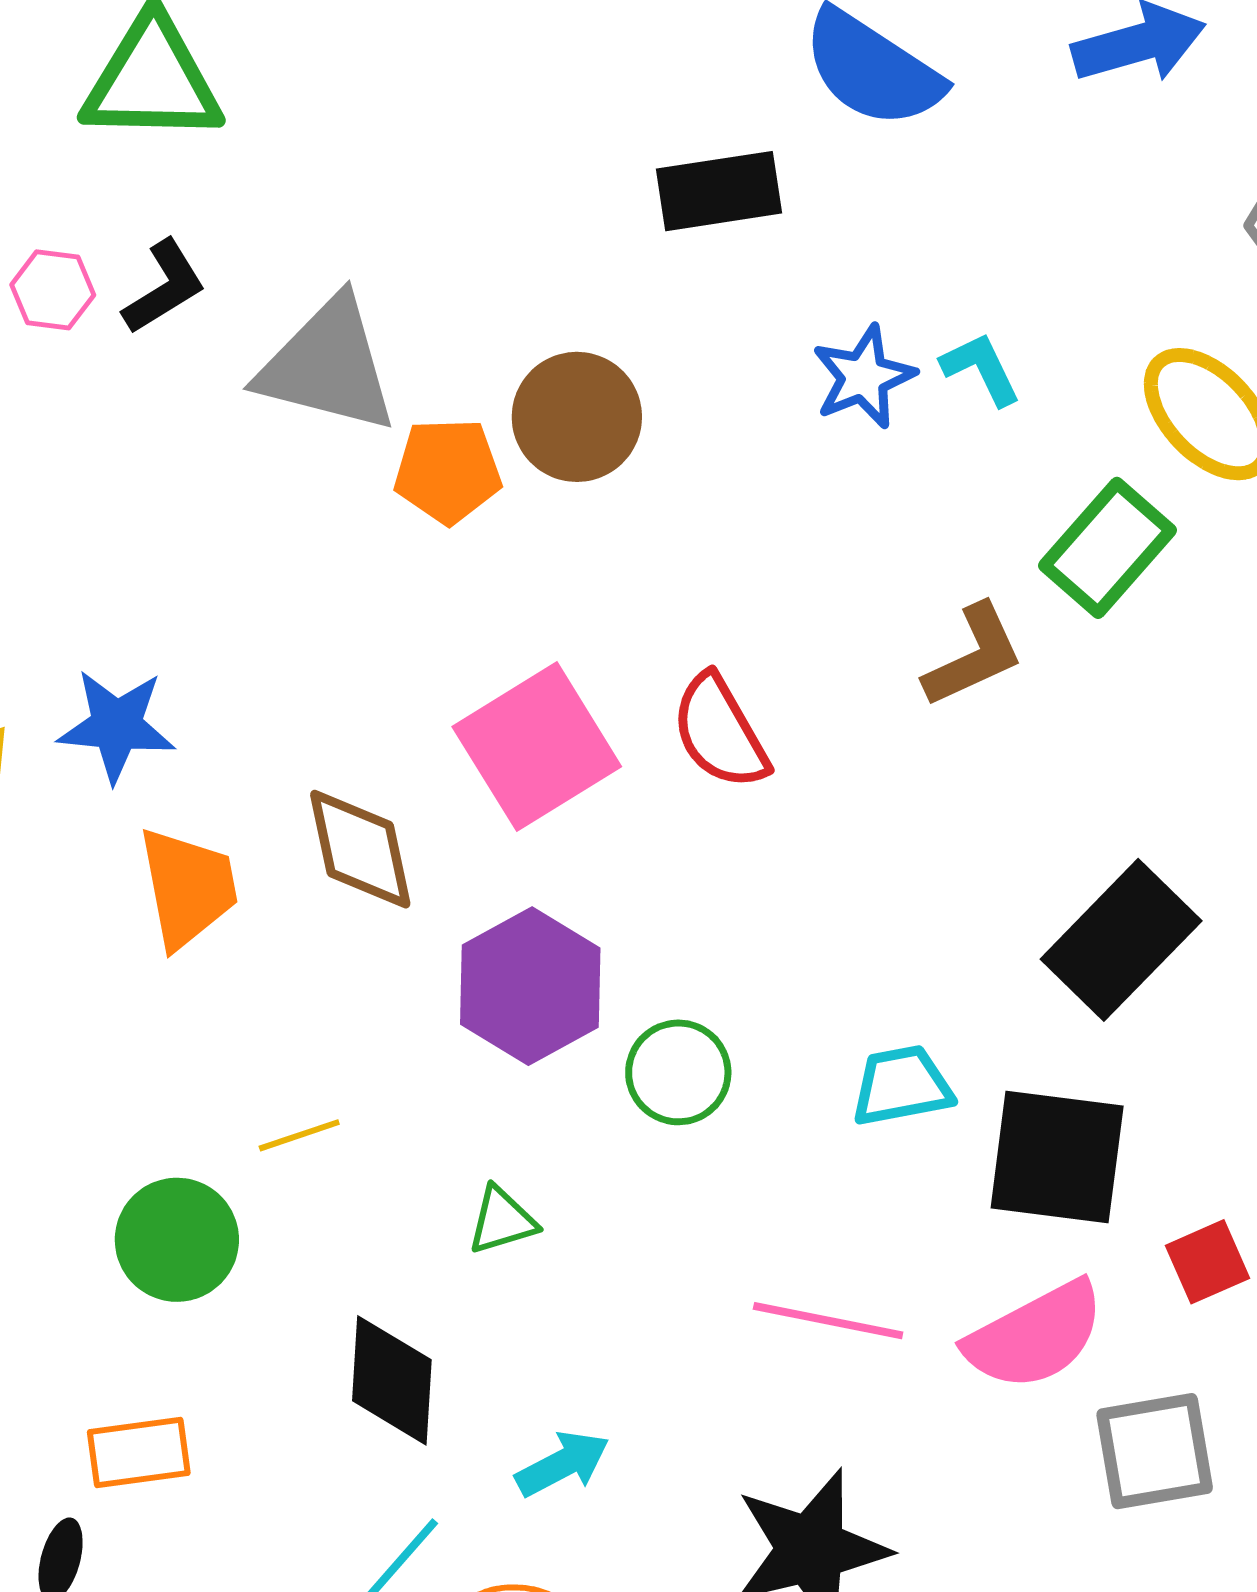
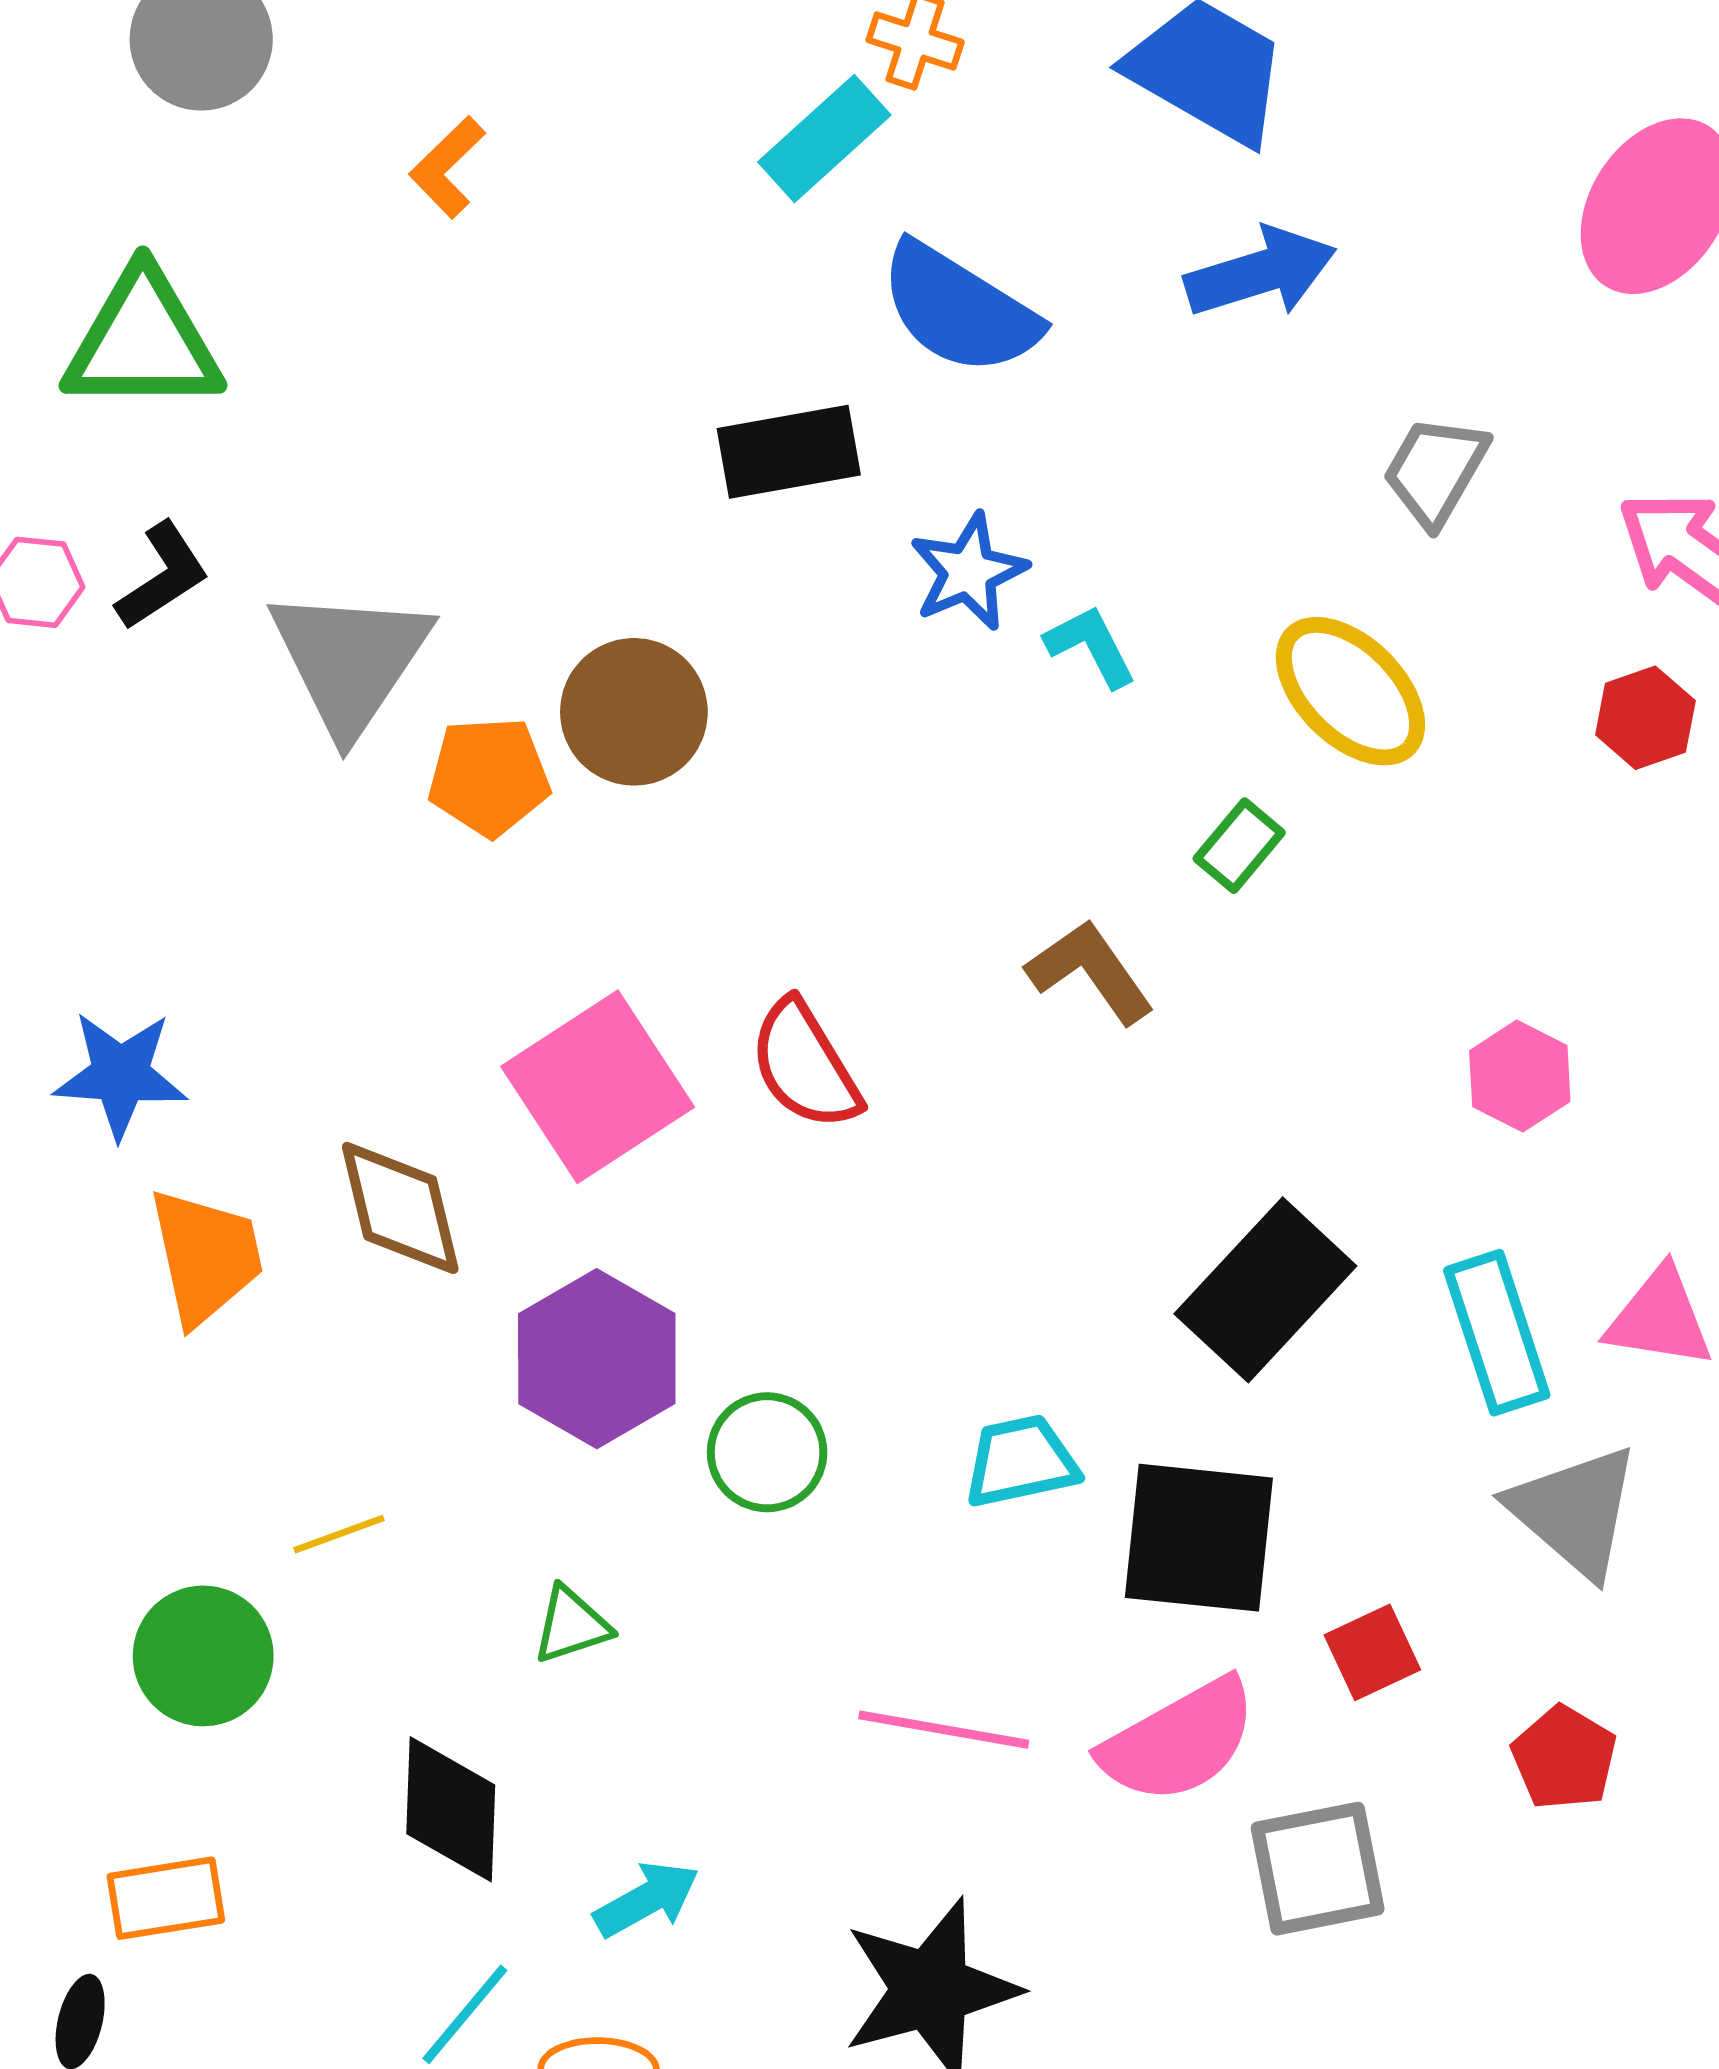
gray triangle: (328, 365) -> (350, 660), turned 51
blue star: (864, 377) -> (968, 572), moved
green rectangle: (1108, 548) -> (1239, 846), size x0.6
brown L-shape: (974, 656) -> (1090, 972), turned -99

